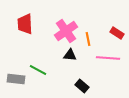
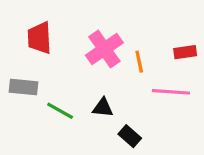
red rectangle: (117, 33) -> (185, 52), turned -40
black triangle: (70, 55) -> (103, 108), moved
gray rectangle: (16, 79) -> (24, 87), moved

